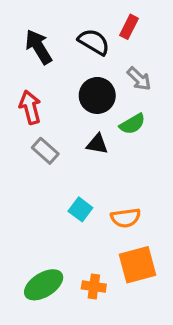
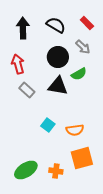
red rectangle: (129, 27) -> (87, 23), moved, turned -72
black arrow: (39, 47) -> (23, 28), turned 30
black triangle: (97, 144) -> (58, 86), size x1.5

